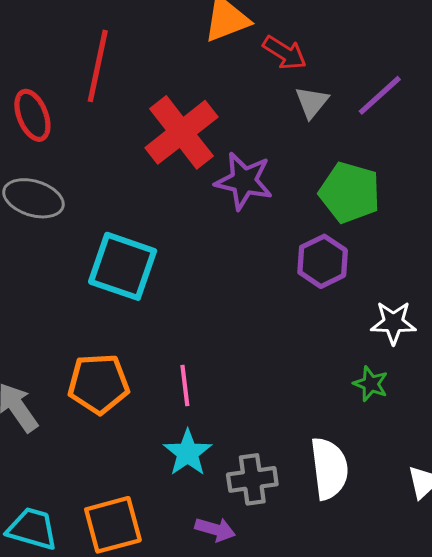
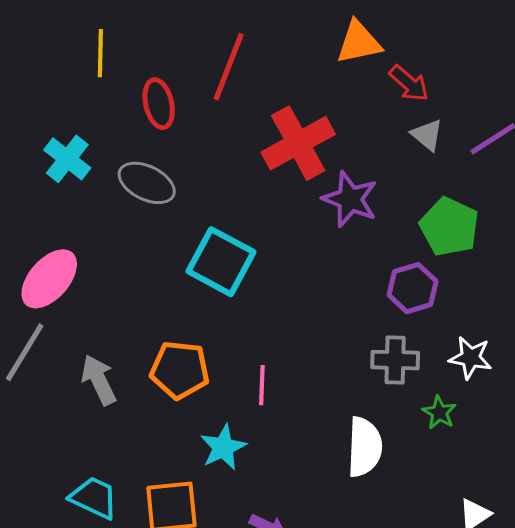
gray triangle: (312, 102) -> (427, 135), turned -39
cyan star: (188, 453) -> (223, 447), moved
white semicircle: (329, 468) -> (365, 447), moved
gray cross: (252, 479) -> (395, 360), moved

